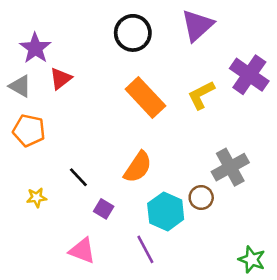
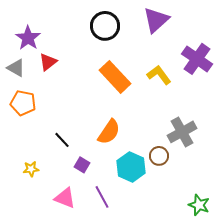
yellow L-shape: (201, 95) -> (159, 75), turned 80
yellow star: (37, 198) -> (31, 169), moved
purple line: (145, 249) -> (102, 197), moved

